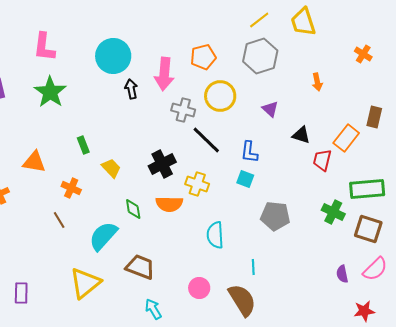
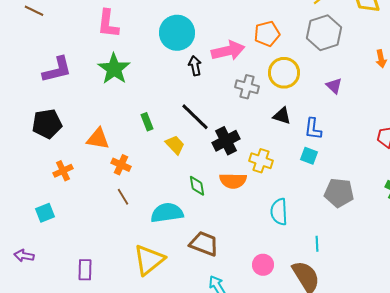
pink arrow: (164, 74) -> (228, 51), turned -108
black triangle: (301, 135) -> (282, 116), moved
black line: (206, 140) -> (195, 117), moved
orange cross: (71, 188) -> (121, 165), moved
cyan semicircle: (103, 236) -> (167, 213), turned 40

